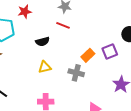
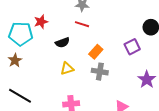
red star: (25, 12) -> (41, 22), moved
orange rectangle: (88, 55) -> (96, 52), moved

